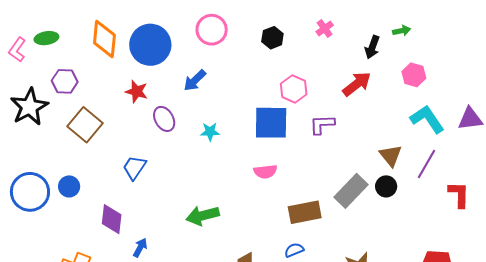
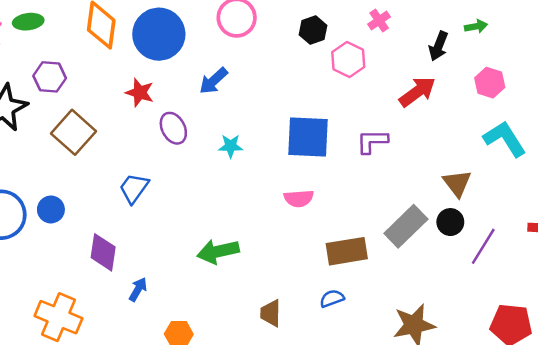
pink hexagon: (294, 89) -> (348, 59), moved
purple line: (426, 164) -> (483, 246), moved

